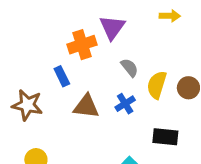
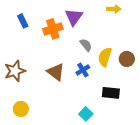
blue rectangle: (62, 76) -> (23, 21), moved
brown star: (27, 105) -> (15, 71), turned -30
brown triangle: (86, 106) -> (56, 72), turned 30

